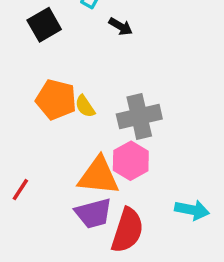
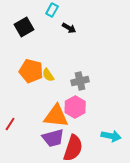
gray cross: (139, 117) -> (80, 81), size x0.7

